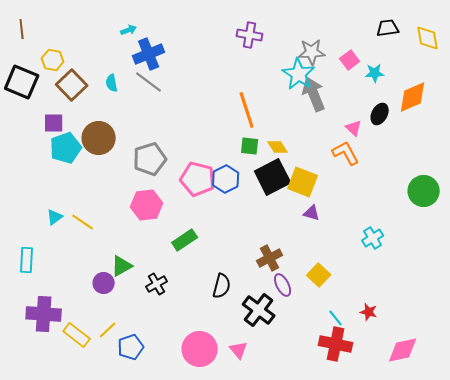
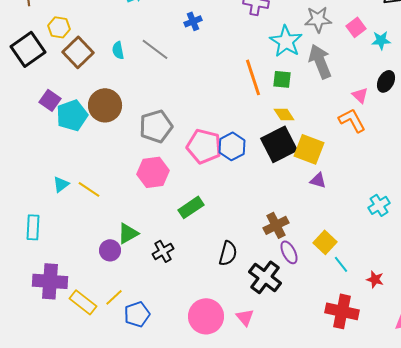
blue cross: (149, 54) -> (193, 21), moved, size x0.6
cyan star: (299, 74) -> (286, 41), moved
black square: (22, 82) -> (28, 49), turned 32
purple square: (54, 123) -> (50, 100), moved, turned 35
green square: (250, 146) -> (282, 79), moved
cyan line: (336, 318) -> (341, 264), moved

